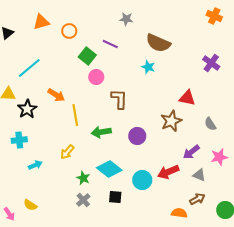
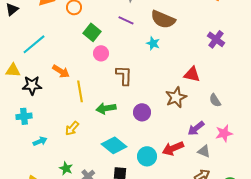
purple line: (110, 44) -> (126, 20), moved
black star: (27, 109) -> (32, 85), turned 30
green star: (83, 178) -> (66, 168), moved

